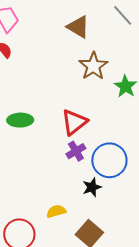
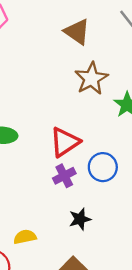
blue circle: (109, 160) -> (103, 167), moved, size x0.7
yellow semicircle: (56, 211) -> (25, 237), moved

